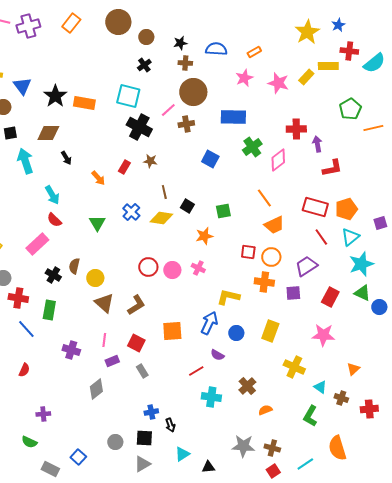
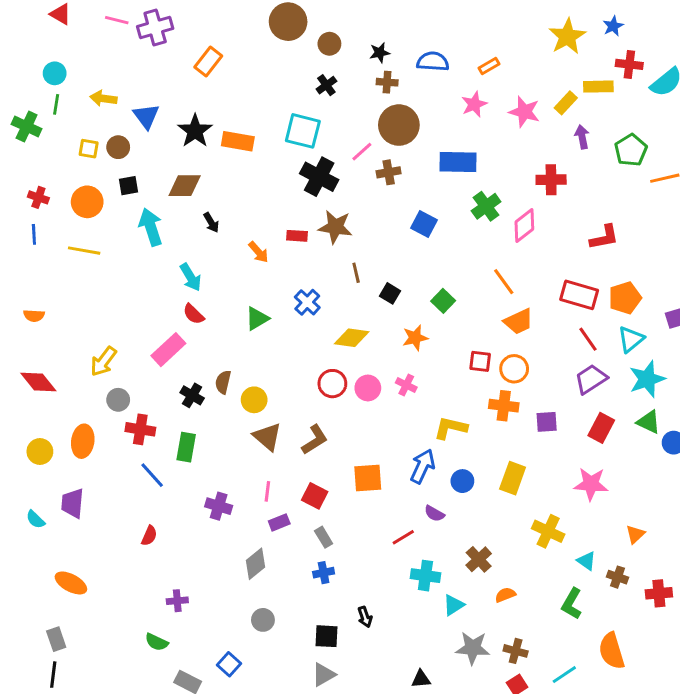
orange rectangle: (71, 23) -> (208, 61), moved
purple arrow: (317, 144) -> (582, 137), moved
brown star: (150, 161) -> (335, 227), size x1.6
red rectangle: (124, 167) -> (297, 236), turned 64
green square: (223, 211) -> (443, 301), turned -35
yellow diamond: (161, 218) -> (352, 338), moved
green triangle: (97, 223) -> (257, 319), turned 30
purple trapezoid: (306, 266) -> (591, 379), moved
blue cross: (151, 412) -> (324, 573), moved
gray circle: (115, 442) -> (263, 620), moved
cyan triangle: (182, 454) -> (454, 605), moved

